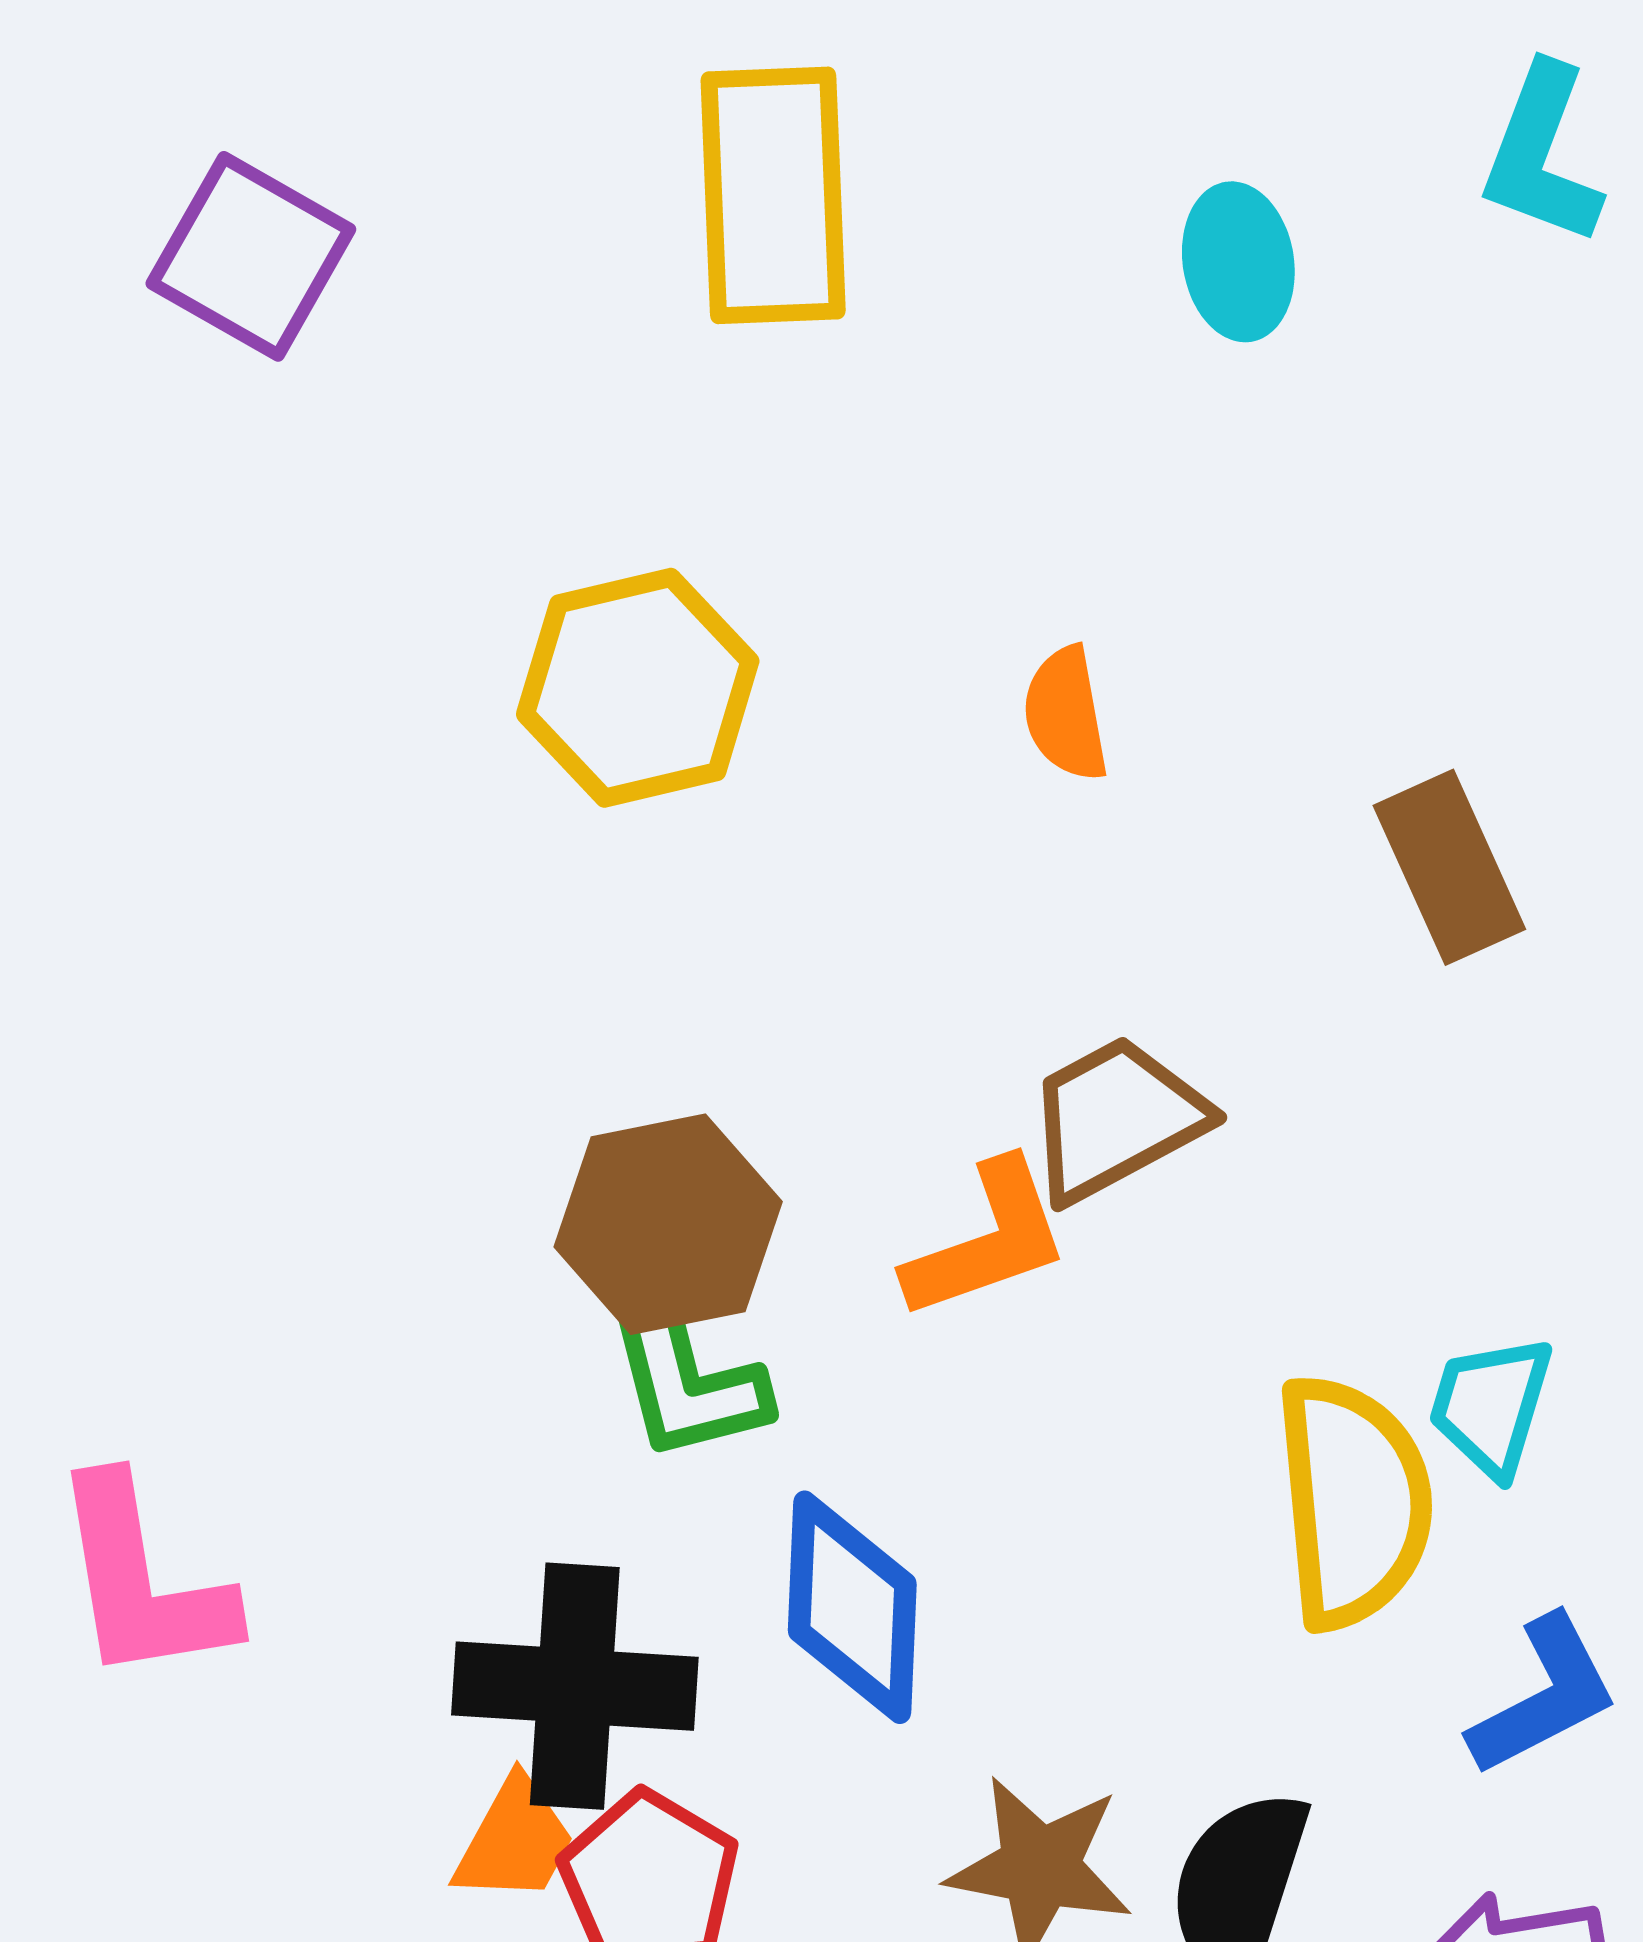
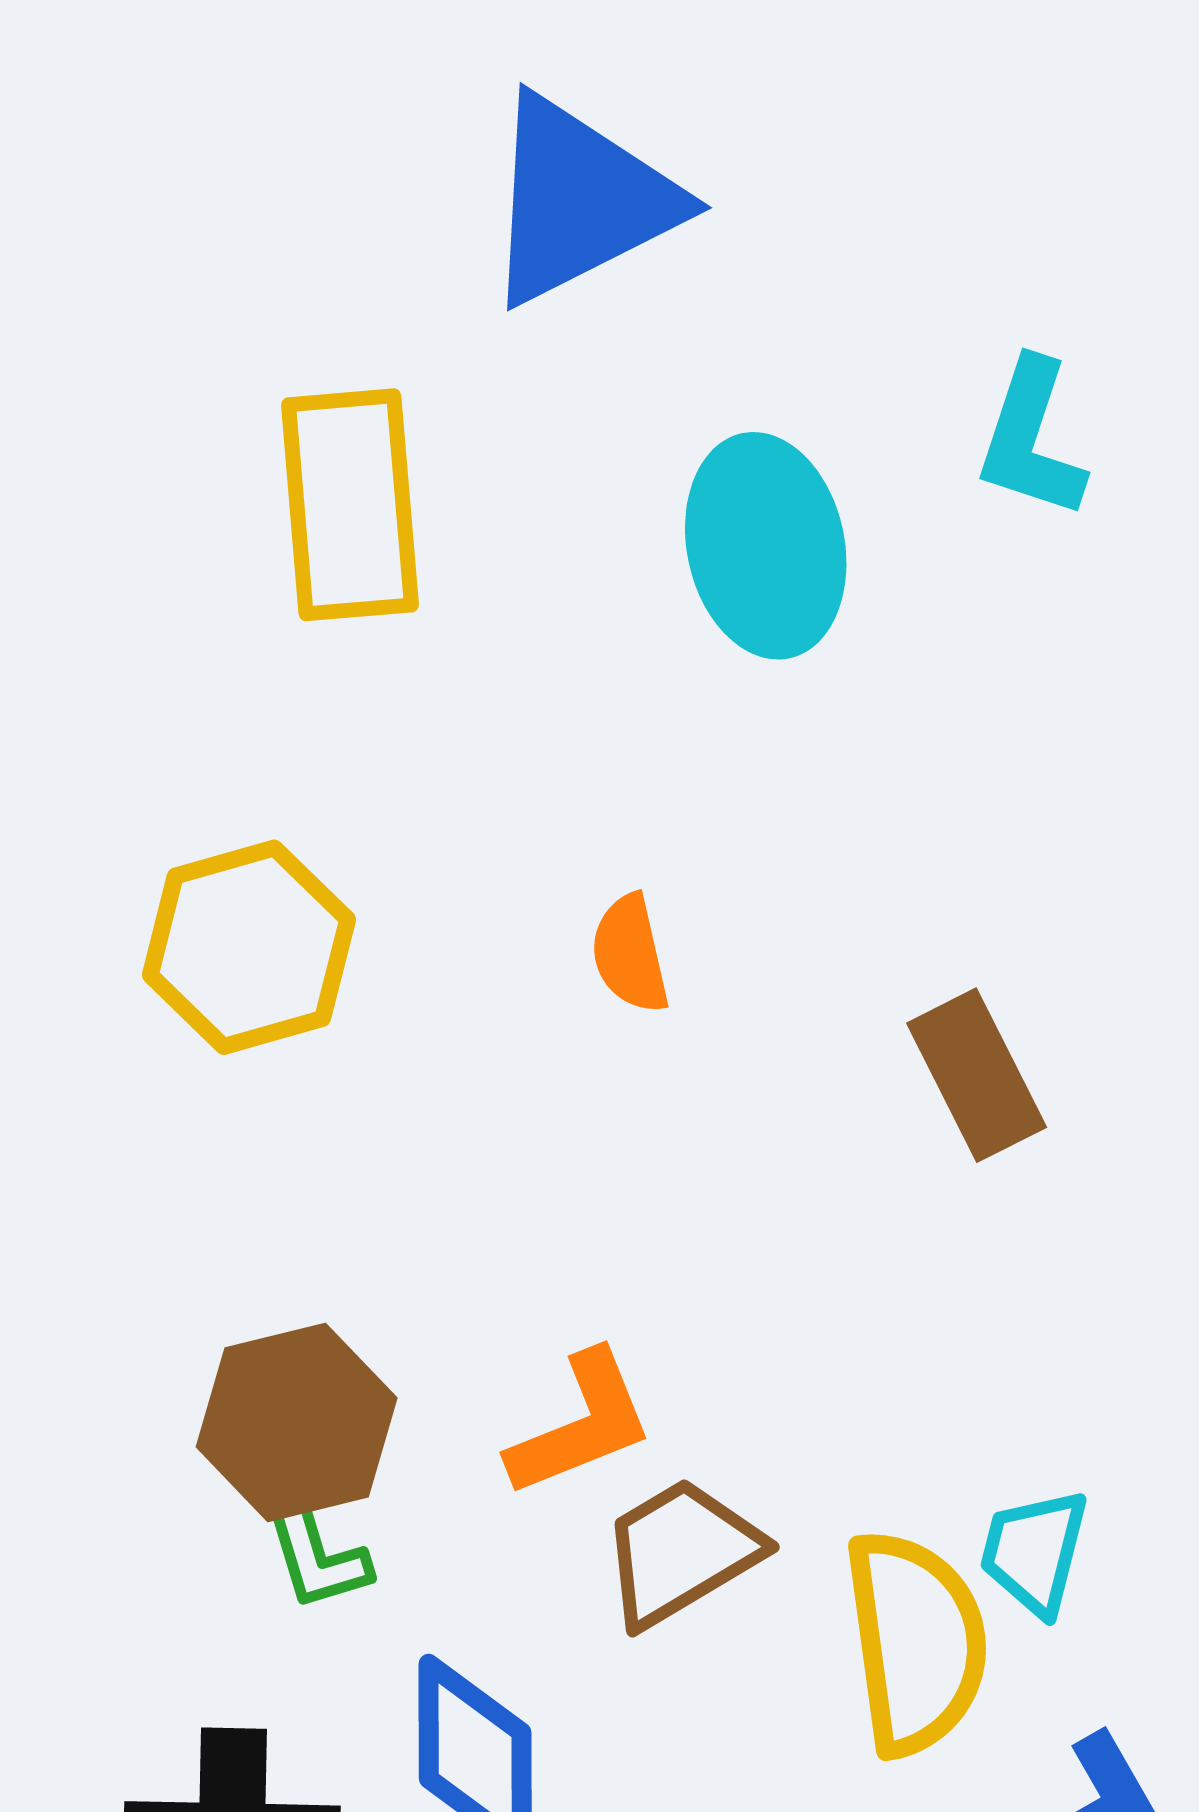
cyan ellipse: (1238, 262) -> (766, 546), size x1.6
brown trapezoid: (1116, 1119) -> (681, 1552), moved
green L-shape: (684, 1376) -> (317, 1556), size x0.7

